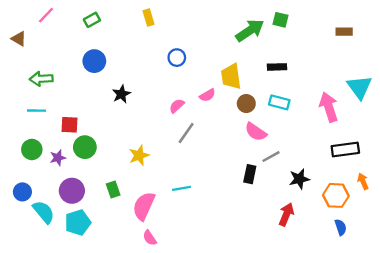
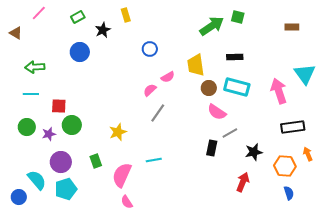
black star: (121, 94) -> (103, 30), moved
pink semicircle: (207, 95) -> (168, 77), moved
cyan rectangle: (279, 102) -> (237, 87), size x1.4
blue circle: (22, 192) -> (19, 197), moved

